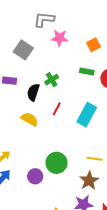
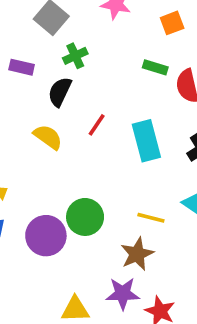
green cross: (52, 80) -> (75, 56), moved
cyan rectangle: (87, 115) -> (146, 141), turned -50
purple circle: (35, 176) -> (46, 236), size x1.5

